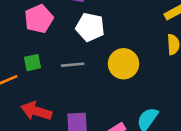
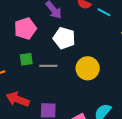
green square: (32, 63) -> (26, 59), moved

